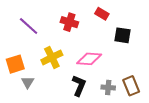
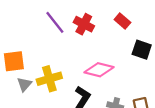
purple line: (29, 26) -> (55, 22), moved
yellow cross: (52, 57) -> (49, 79), moved

